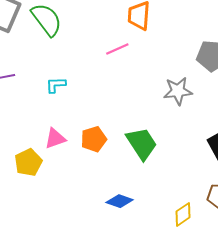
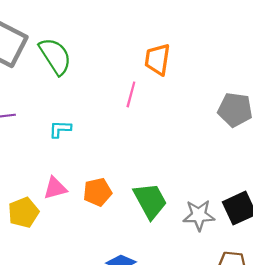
pink line: (117, 49) -> (131, 94), turned -55
gray star: (178, 91) -> (199, 215), moved

